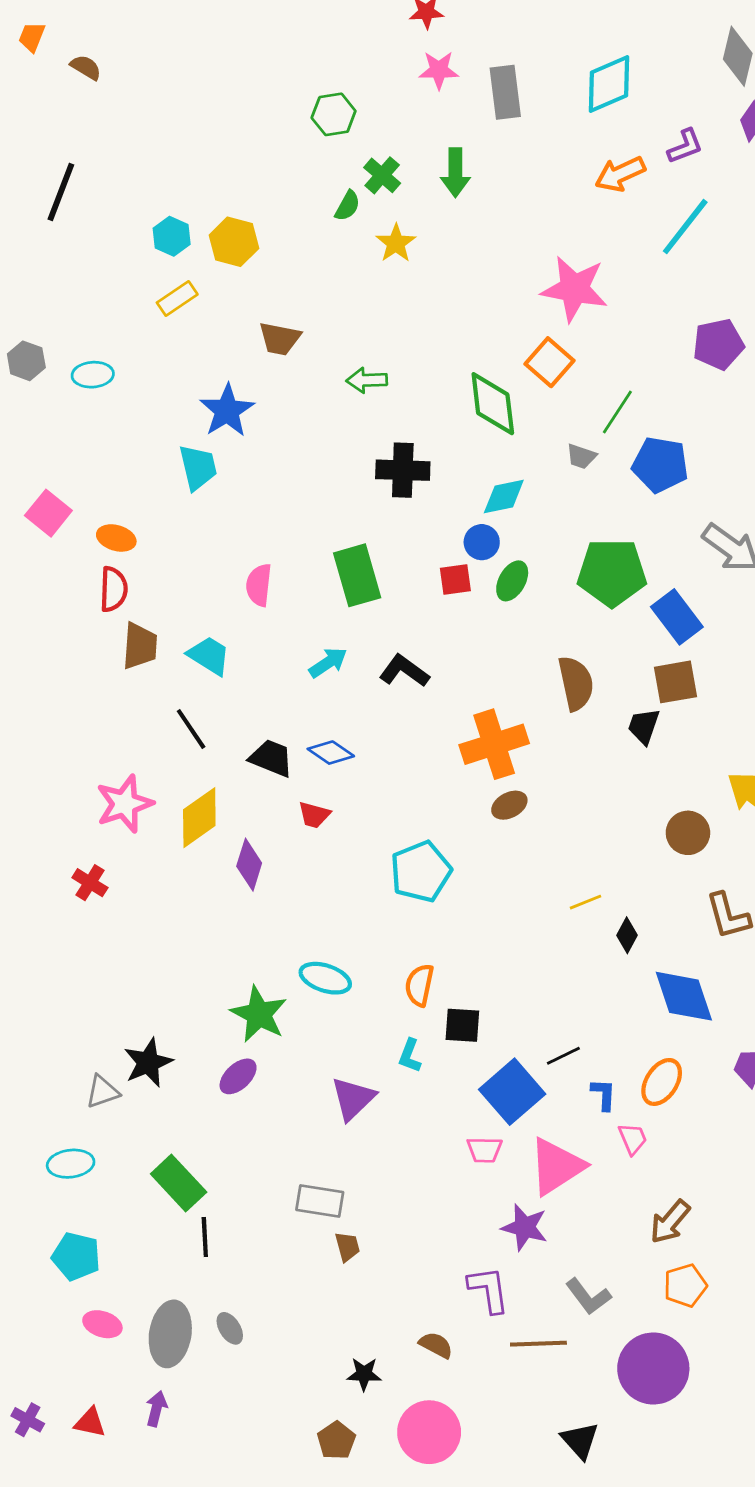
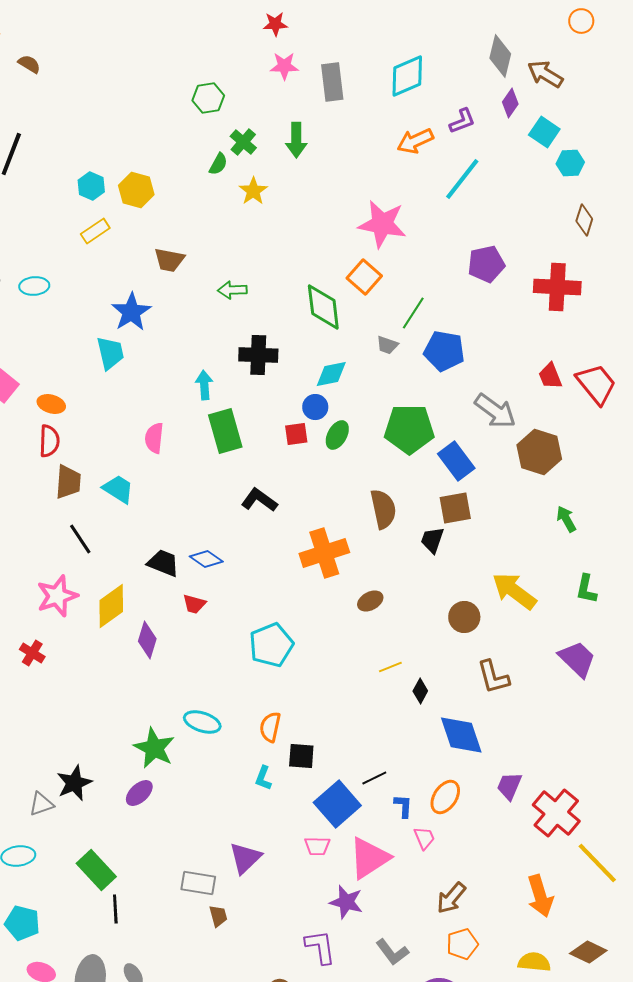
cyan arrow: (328, 663) -> (204, 385), moved, turned -60
black line: (191, 729) -> (80, 539), moved
brown ellipse: (509, 805) -> (370, 601), moved
purple triangle: (353, 1099) -> (245, 858), moved

